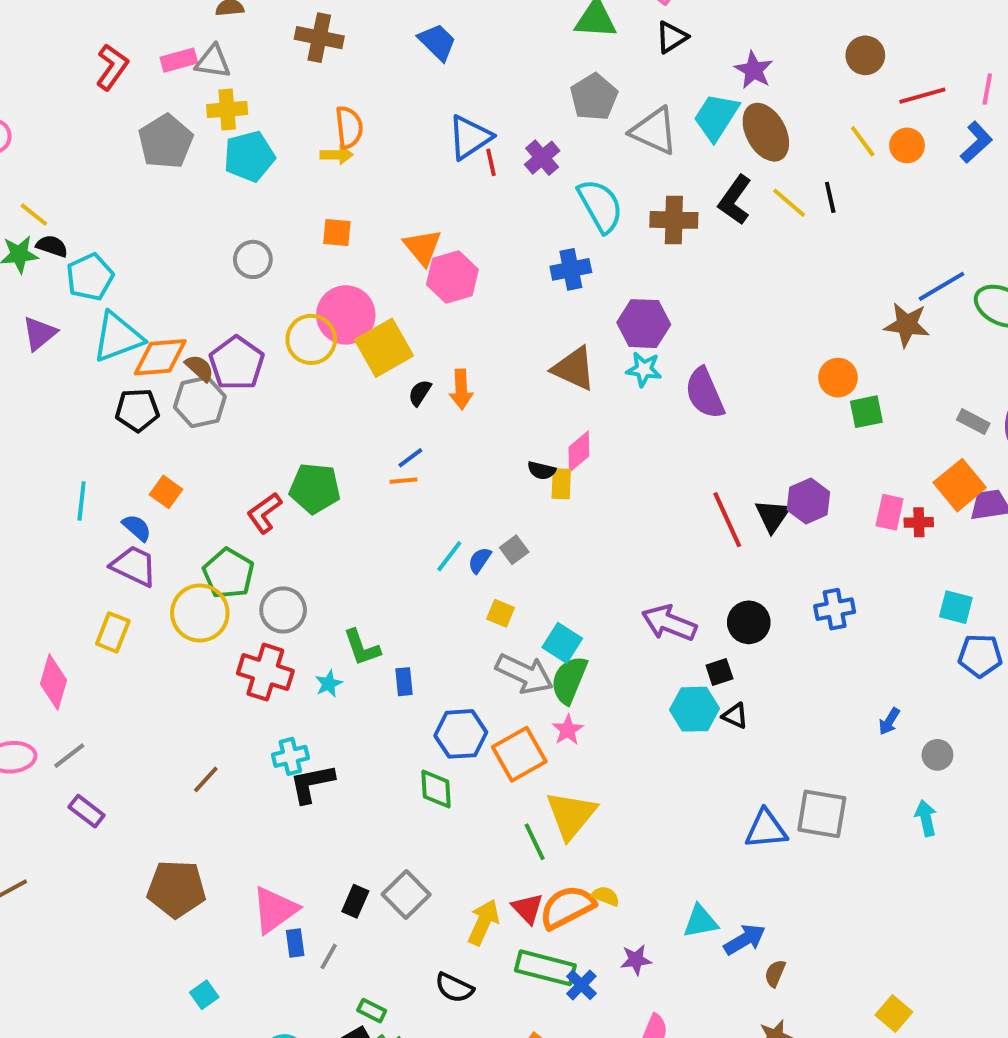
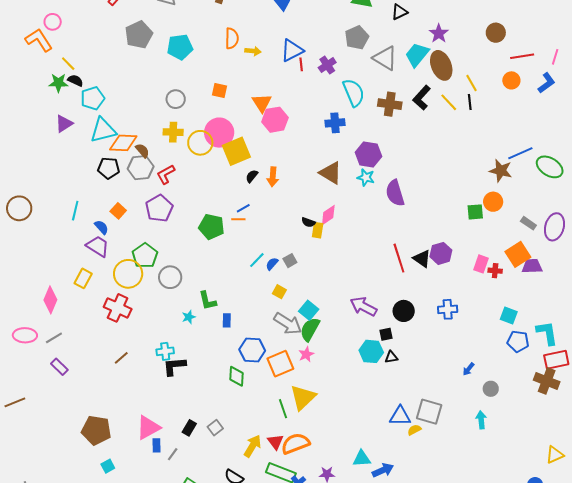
yellow cross: (227, 110) -> (173, 132), moved
yellow line: (863, 141) -> (471, 83), moved
yellow arrow: (337, 155) -> (253, 51), moved
purple pentagon: (237, 363) -> (159, 208), moved
orange circle: (838, 378) -> (493, 202), moved
green pentagon: (315, 488) -> (211, 227), moved
red L-shape: (264, 513) -> (166, 174), moved
black triangle: (773, 516) -> (422, 259), turned -36
red cross: (265, 672) -> (118, 308), moved
black triangle: (735, 716) -> (391, 357), turned -40
brown pentagon: (176, 889) -> (96, 430), moved
gray square: (406, 894) -> (215, 428), size x0.7
yellow semicircle: (606, 896) -> (414, 430), moved, turned -56

